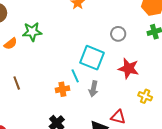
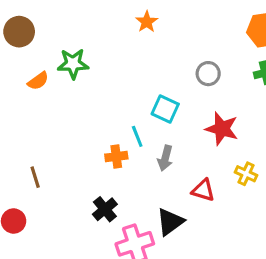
cyan square: (92, 58) -> (165, 109), size x0.7
brown line: (17, 83) -> (35, 177), moved
red triangle: (118, 117) -> (203, 190), moved

